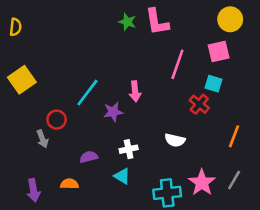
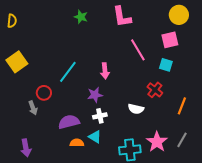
green star: (127, 22) -> (81, 17), moved
pink line: (177, 64) -> (138, 50), turned -50
red cross: (199, 104) -> (155, 90), moved
purple star: (113, 112) -> (95, 95), moved
purple semicircle: (89, 157) -> (69, 122), size x1.5
orange semicircle: (69, 184) -> (77, 143), moved

